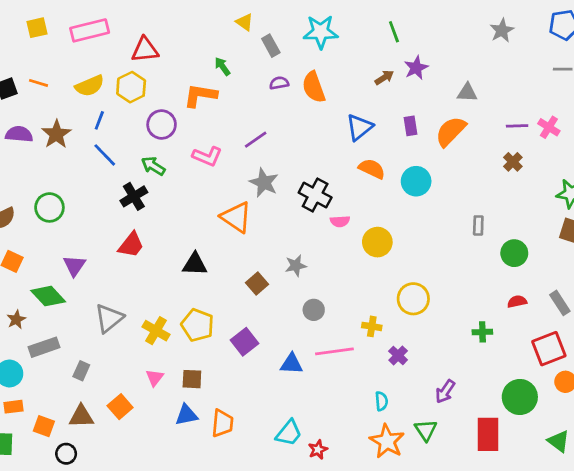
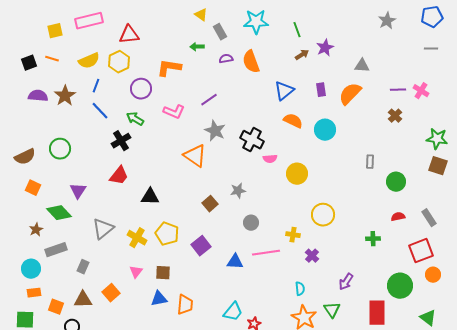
yellow square: (37, 28) -> (55, 31), moved
green line: (394, 32) -> (297, 30), moved
green arrow: (222, 66) -> (197, 47), moved, turned -56
black triangle: (195, 264) -> (150, 197), moved

